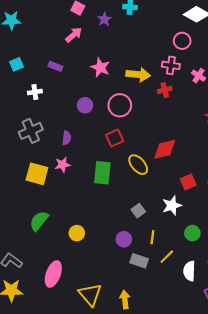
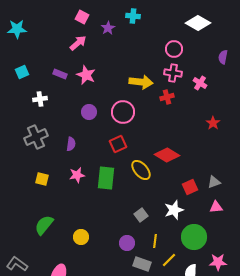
pink circle: (182, 41) -> (174, 49), moved
pink star: (100, 67) -> (86, 75), moved
red diamond: (165, 149) -> (167, 155), turned 45
pink star: (62, 165) -> (77, 175), moved
yellow square: (37, 174) -> (42, 179), size x0.6
green circle: (192, 233) -> (194, 237), size x1.6

